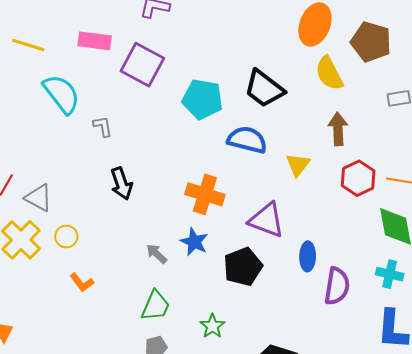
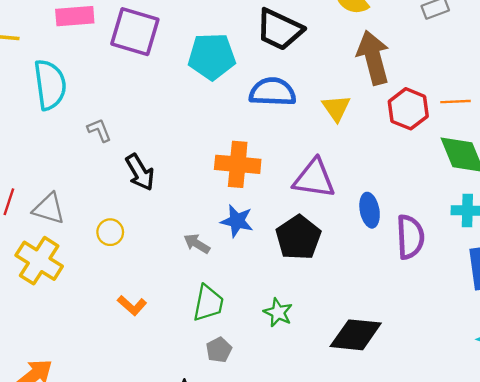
cyan semicircle: (62, 94) -> (50, 85), turned 42
gray L-shape: (103, 126) -> (99, 130), moved
brown arrow: (338, 129) -> (373, 58), size x1.4
yellow circle: (66, 236) -> (110, 232), moved
orange L-shape: (82, 282) -> (132, 305), moved

